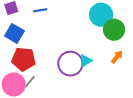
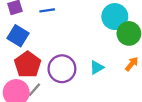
red pentagon: (24, 59) -> (28, 65), turned 30
purple circle: (70, 64) -> (62, 69), moved

